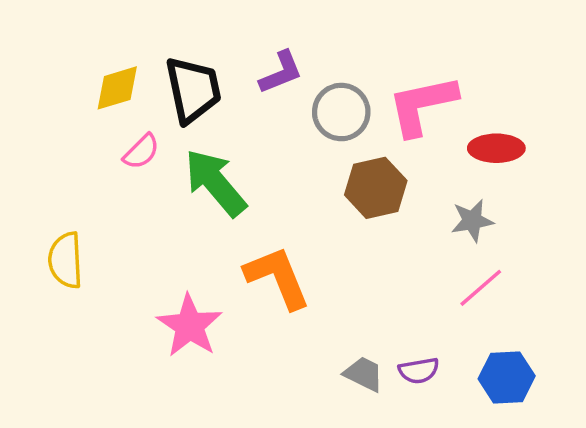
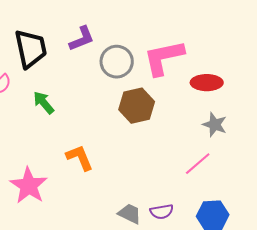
green arrow: (215, 183) -> (44, 103), size x0.6
gray star: (472, 221) -> (215, 125), moved, turned 30
orange L-shape: (277, 277) -> (80, 158), size x0.7

